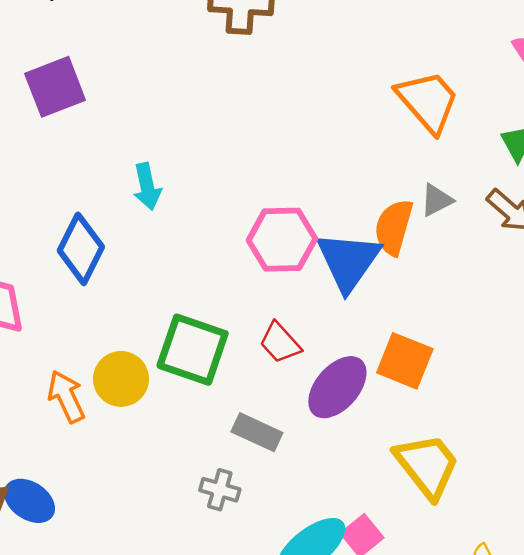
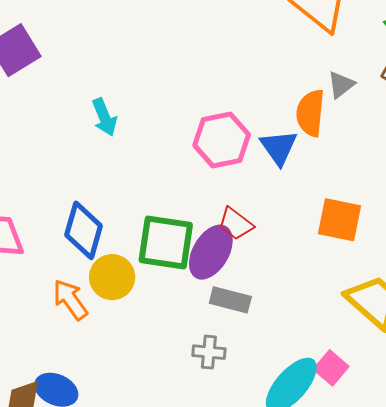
blue diamond: (81, 249) -> (84, 230), moved
blue triangle: (348, 261) -> (279, 147), size x0.7
purple ellipse: (337, 387) -> (211, 252), moved

